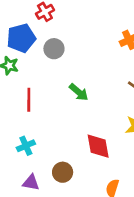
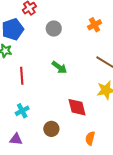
gray circle: (54, 49) -> (54, 29), moved
purple triangle: (31, 183) -> (16, 139), moved

